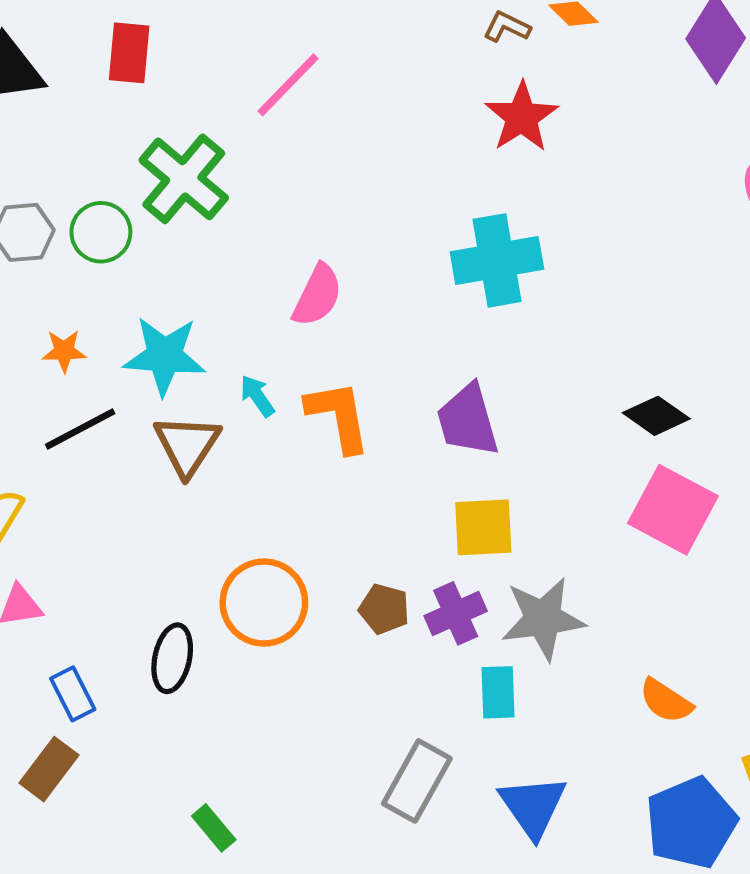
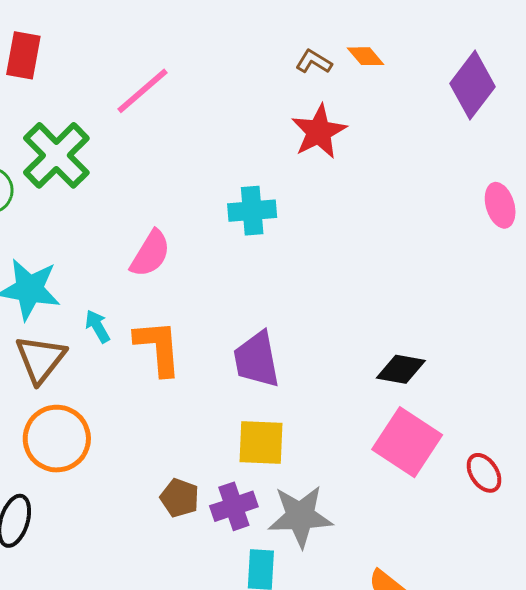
cyan cross: (497, 260) -> (252, 211), moved, size x0.7
black diamond: (656, 416) -> (401, 369), turned -30
orange circle: (264, 603) -> (57, 439), moved

